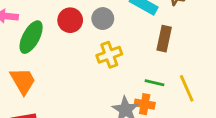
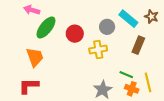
gray circle: (103, 19) -> (107, 27), moved
red circle: (70, 20) -> (75, 34), moved
orange cross: (145, 104) -> (132, 89), moved

